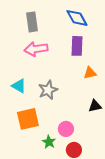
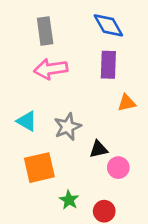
black triangle: (95, 106) -> (99, 149), moved
pink circle: (66, 129) -> (118, 168), moved

